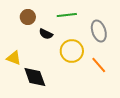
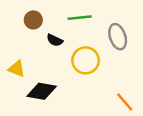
orange line: (99, 65) -> (125, 102), moved
black diamond: (35, 77) -> (42, 91), turned -60

